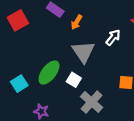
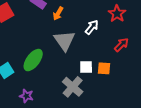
white square: (74, 80) -> (86, 67), moved, turned -32

